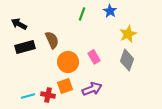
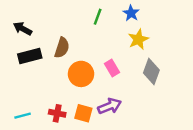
yellow star: (128, 34) -> (138, 39), moved
brown semicircle: (52, 40) -> (62, 48), turned 42
orange square: (65, 86) -> (83, 113), moved, turned 35
cyan line: (28, 96) -> (23, 116), moved

